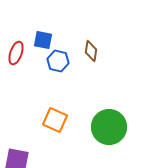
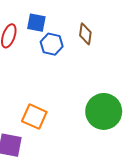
orange square: (55, 120) -> (34, 117), moved

